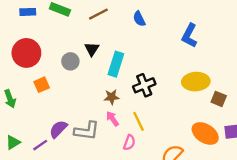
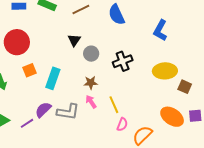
blue semicircle: (139, 19) -> (117, 15), size x1.5
gray circle: (70, 61) -> (91, 54), moved
cyan rectangle: (116, 64) -> (53, 78), moved
black cross: (144, 85) -> (123, 61), moved
pink semicircle: (129, 143) -> (122, 124), moved

